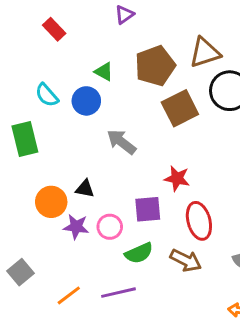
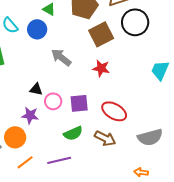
red star: (177, 178) -> (101, 68), moved
orange circle: (51, 202) -> (15, 137), moved
red ellipse: (199, 221) -> (114, 111), turned -45
pink circle: (110, 227) -> (53, 101), moved

